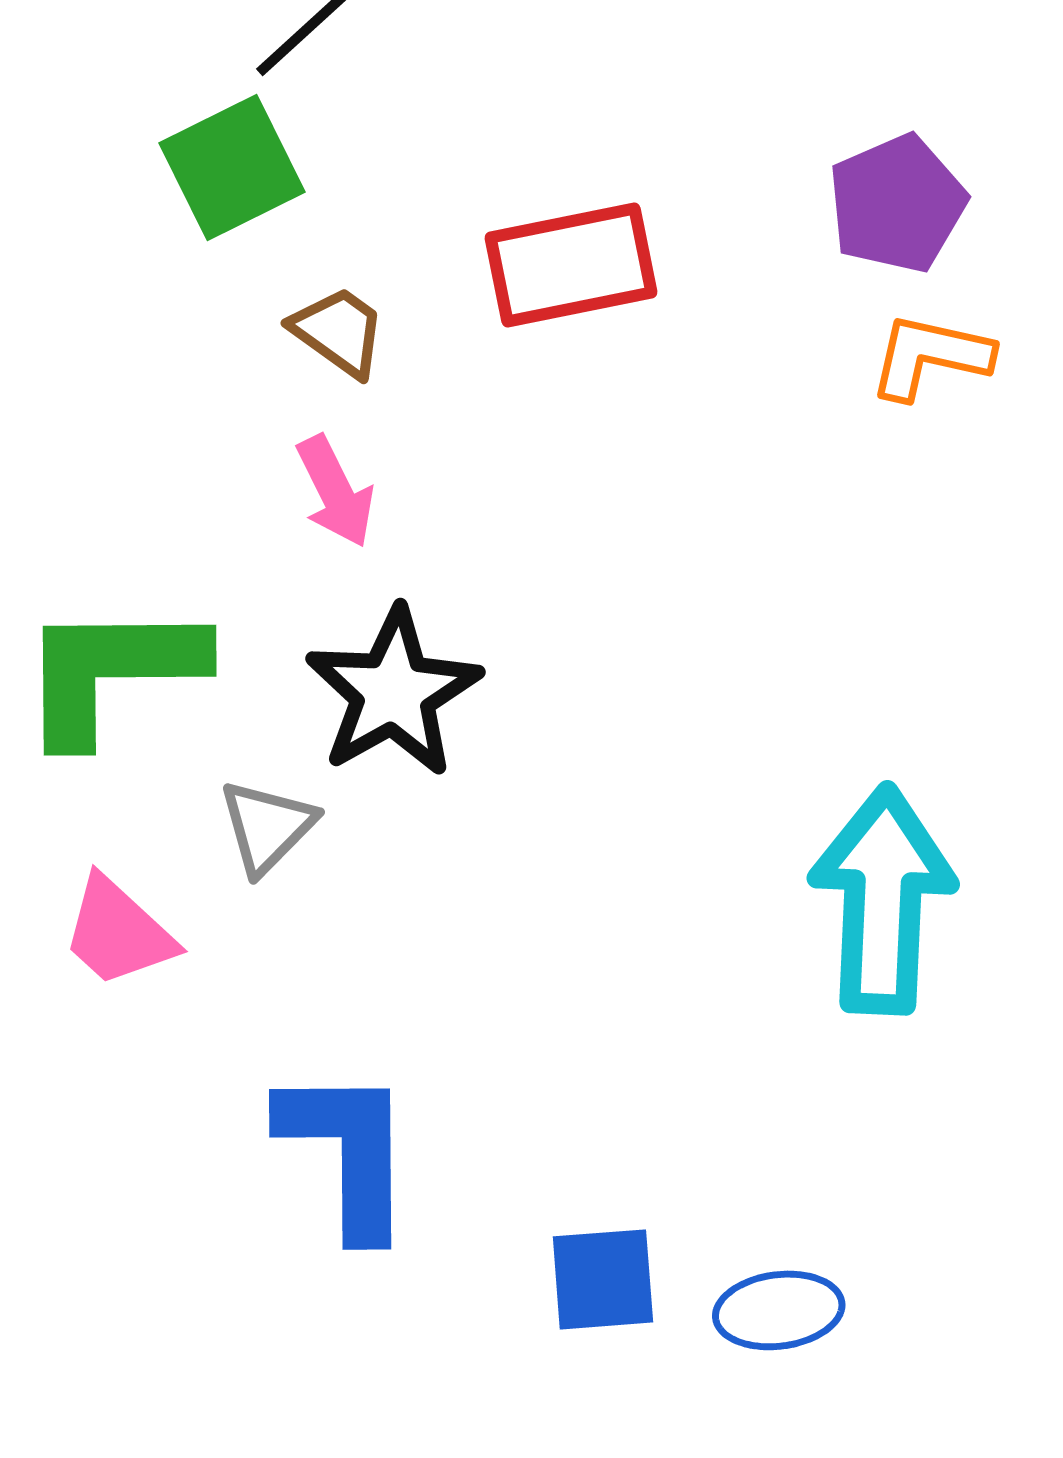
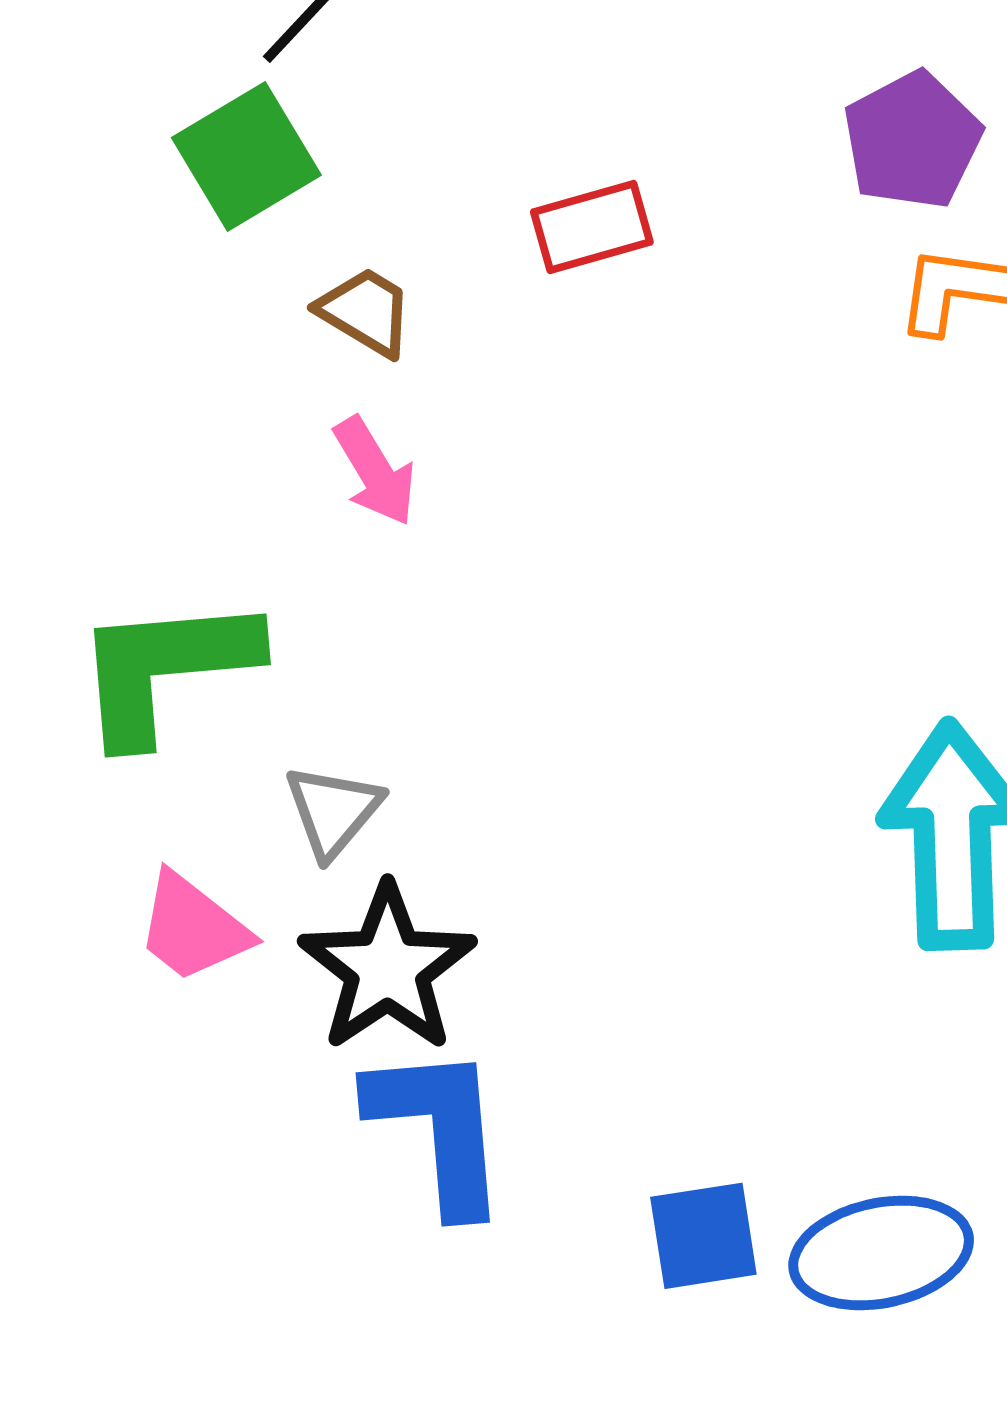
red rectangle: (571, 265) -> (592, 227), size x0.7
black star: (393, 692) -> (387, 968), moved
blue ellipse: (779, 1310) -> (881, 1253), size x1.4

